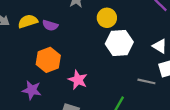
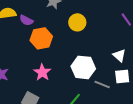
white hexagon: (119, 43) -> (83, 67), moved
orange hexagon: (48, 60) -> (41, 38), moved

